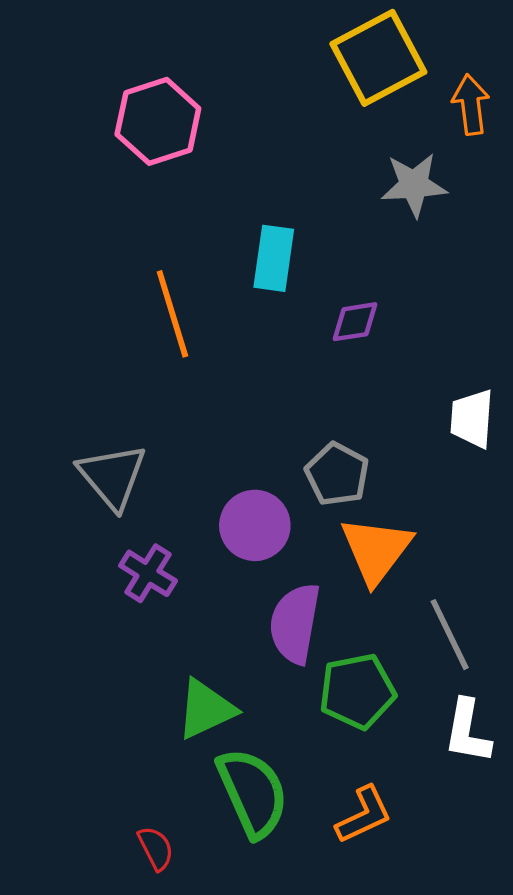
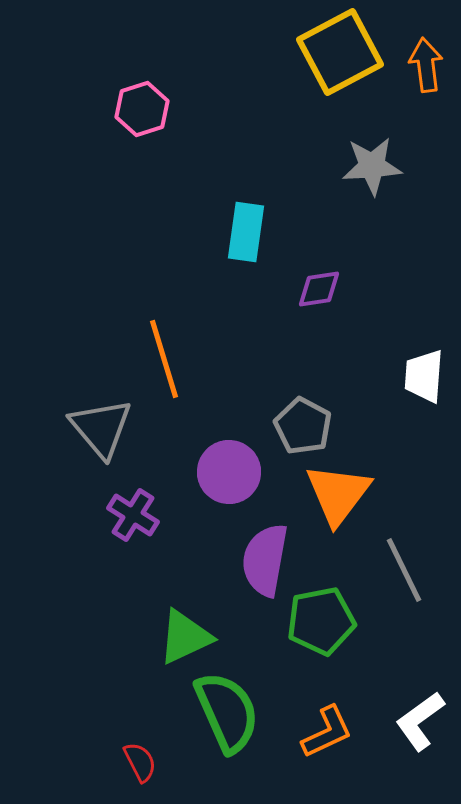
orange arrow: (471, 105) -> (426, 65), moved
pink hexagon: (158, 121) -> (142, 109), size x0.7
orange line: (172, 314) -> (164, 359), moved
white L-shape: (467, 731) -> (420, 721), moved, turned 44

